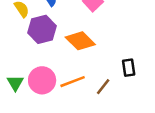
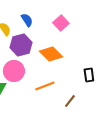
pink circle: (42, 80) -> (14, 71), moved
brown line: (103, 87) -> (70, 101), moved

